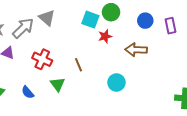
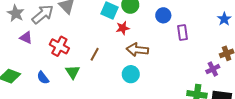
purple rectangle: (170, 26) -> (183, 33), moved
brown arrow: (136, 50) -> (137, 50), moved
brown line: (79, 65) -> (95, 54), turned 48

